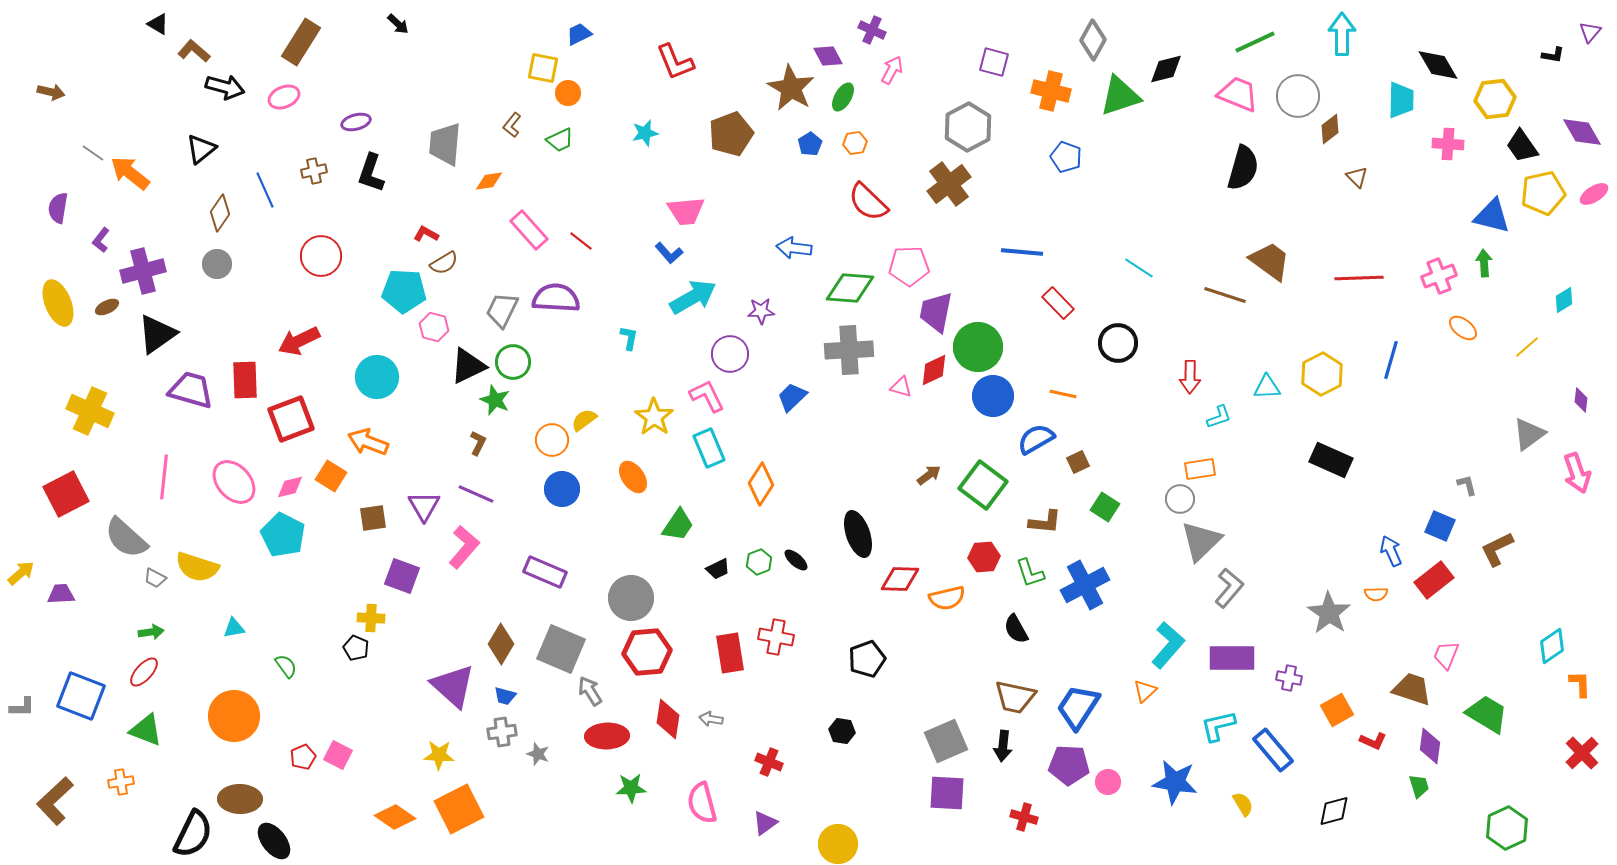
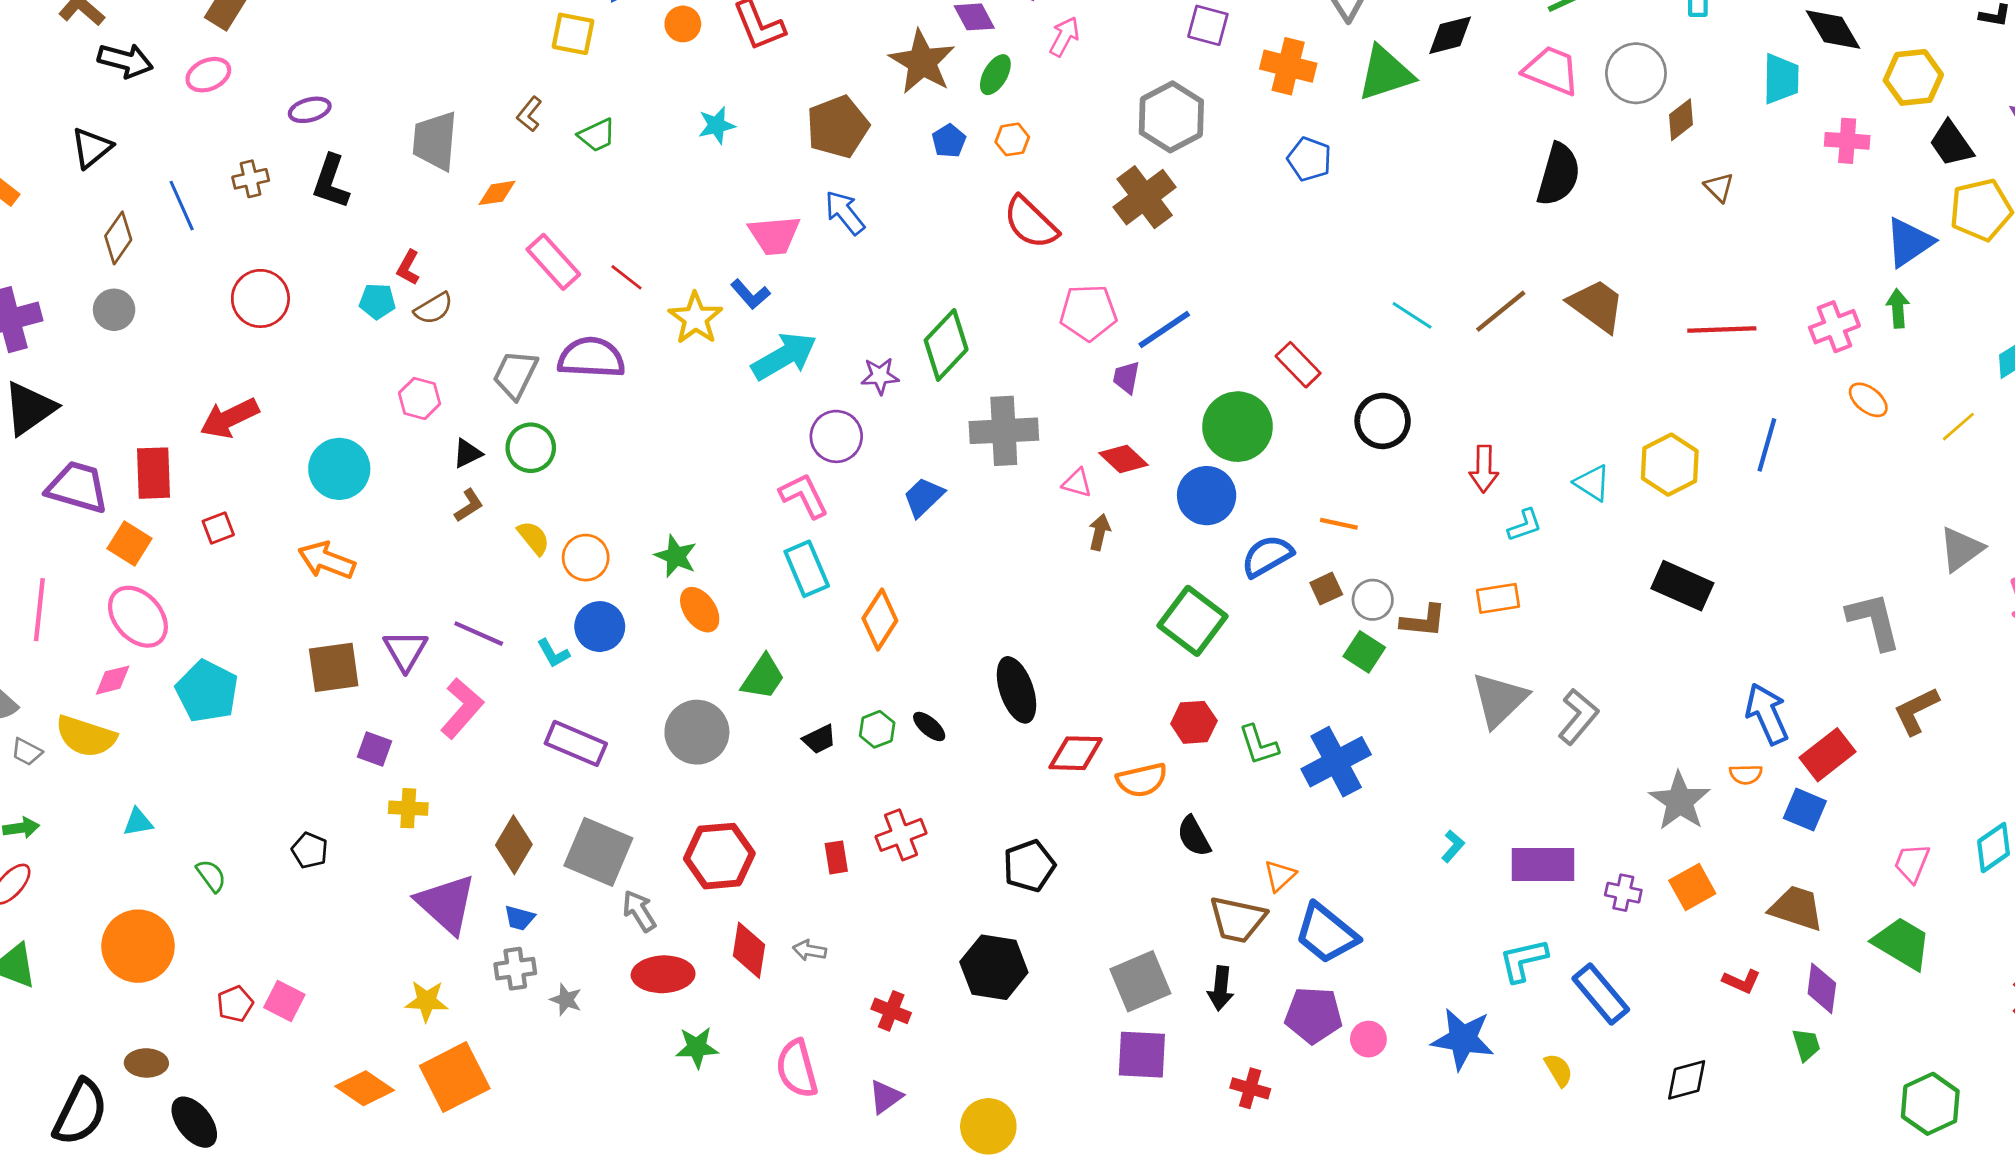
orange circle: (568, 93) -> (683, 24), moved
blue triangle: (1492, 216) -> (1909, 242), turned -48
red L-shape: (426, 234) -> (408, 268), turned -90
blue arrow: (794, 248) -> (845, 213), moved, turned 44
blue line: (1022, 252) -> (1164, 329), moved, turned -39
green diamond: (850, 288) -> (946, 345), moved, turned -51
cyan pentagon: (404, 291) -> (377, 301), moved, size x0.6
brown line: (1225, 295) -> (1501, 311), moved, turned -57
purple trapezoid: (936, 312) -> (1126, 377), size x0.6
cyan L-shape: (629, 338) -> (553, 653), moved, turned 140
green circle: (978, 347) -> (1238, 427), moved
black triangle: (468, 366) -> (467, 453), size x0.6
red diamond: (934, 370) -> (1123, 459), turned 68
cyan triangle: (1267, 387) -> (1592, 483), turned 36
orange line: (1063, 394) -> (1339, 524), moved
green star: (495, 400) -> (676, 556), moved
yellow star: (654, 417) -> (695, 318), moved
red square: (291, 419) -> (218, 528), size x0.5
yellow semicircle: (584, 420) -> (534, 538), moved, turned 88
brown L-shape: (478, 443) -> (469, 505), moved, turned 30
brown arrow: (929, 475) -> (1100, 532), moved, turned -40
orange square: (331, 476) -> (130, 543), moved
gray L-shape: (1467, 485) -> (1874, 621), size x2.0
pink diamond: (290, 487) -> (113, 680), moved
gray circle: (1180, 499) -> (1373, 600), moved
brown square: (373, 518) -> (334, 667), size x1.4
brown L-shape: (1045, 522) -> (1423, 621), moved
blue square: (1440, 526) -> (1805, 810), moved
blue arrow: (1391, 551) -> (1767, 714), size x1.4
purple square: (402, 576) -> (374, 749), size x0.7
gray L-shape: (1229, 588) -> (1578, 717), moved
gray circle: (631, 598) -> (697, 732), moved
yellow cross: (371, 618) -> (408, 808), moved
black semicircle: (1016, 629) -> (1194, 836), moved
red cross: (776, 637) -> (901, 835), turned -32
cyan L-shape: (1168, 645) -> (1453, 846), size x0.5
red rectangle: (730, 653) -> (836, 857), size x0.6
pink trapezoid: (1446, 655) -> (1912, 863), moved
orange triangle: (1145, 691) -> (1280, 876), moved
blue trapezoid: (1078, 707) -> (1326, 933), turned -84
orange square: (1337, 710) -> (1692, 887), moved
black hexagon: (842, 731) -> (994, 967), size x1.8
brown ellipse: (240, 799) -> (146, 1063), size x0.7

